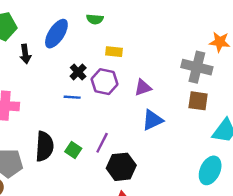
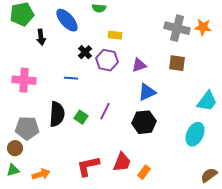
blue ellipse: (56, 34) -> (67, 20), turned -75
gray cross: (197, 67) -> (177, 28), moved
blue line: (72, 97) -> (71, 78), moved
brown square: (198, 101) -> (177, 63), moved
black hexagon: (121, 167) -> (144, 122), moved

